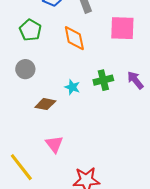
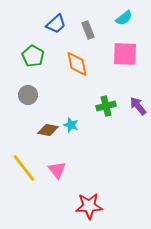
cyan star: (72, 87) -> (71, 125), moved
yellow line: (21, 167) -> (24, 168), moved

